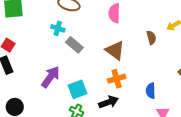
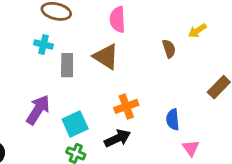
gray rectangle: (74, 45) -> (67, 65), turned 54
brown triangle: (115, 50) -> (106, 57), moved

